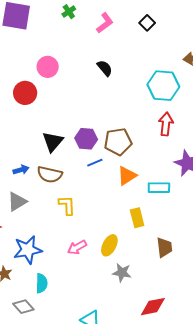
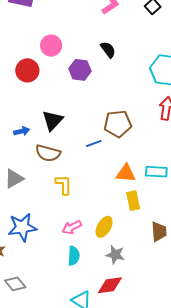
purple hexagon: (86, 139) -> (80, 70), moved
blue arrow: (21, 170) -> (22, 131), moved
orange triangle: (127, 176) -> (126, 173), moved, turned 35
cyan semicircle: (42, 283) -> (74, 256), moved
red diamond: (153, 307) -> (110, 285), moved

